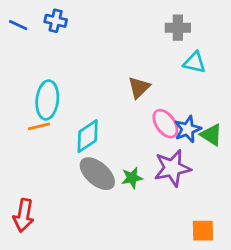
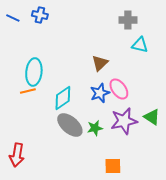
blue star: (188, 129) -> (100, 93), moved
green triangle: (211, 135) -> (152, 117), moved
orange square: (203, 231) -> (113, 166), moved

